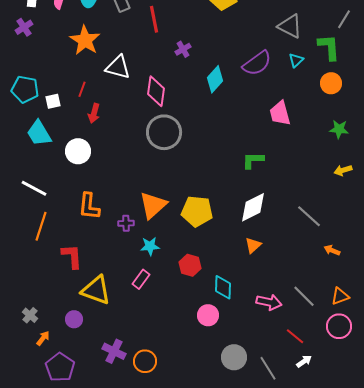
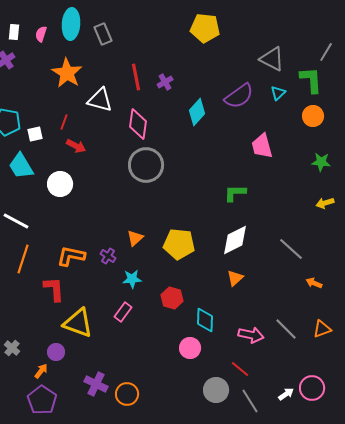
red line: (154, 19) -> (136, 77), moved
red arrow: (94, 113) -> (76, 146), turned -78
orange triangle: (153, 205) -> (135, 238), size x0.6
orange L-shape: (89, 206) -> (71, 256), moved, turned 96
purple cross: (126, 223) -> (108, 256), turned 35
pink circle: (339, 326) -> (312, 388), moved
red line: (295, 336) -> (240, 369), moved
orange arrow: (43, 338) -> (41, 371), moved

